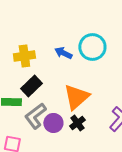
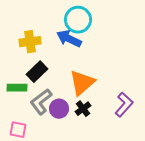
cyan circle: (92, 47) -> (78, 20), moved
blue arrow: (63, 53) -> (69, 39), size x1.4

